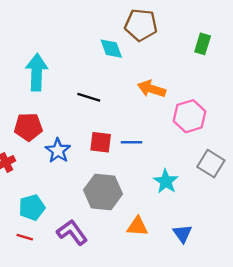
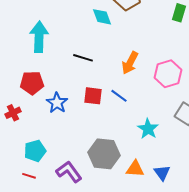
orange arrow: (152, 89) -> (130, 63), moved, turned -80
blue line: (131, 142) -> (119, 96), turned 36
gray hexagon: (103, 192) -> (104, 154), moved
orange triangle: (137, 226) -> (135, 169), moved

